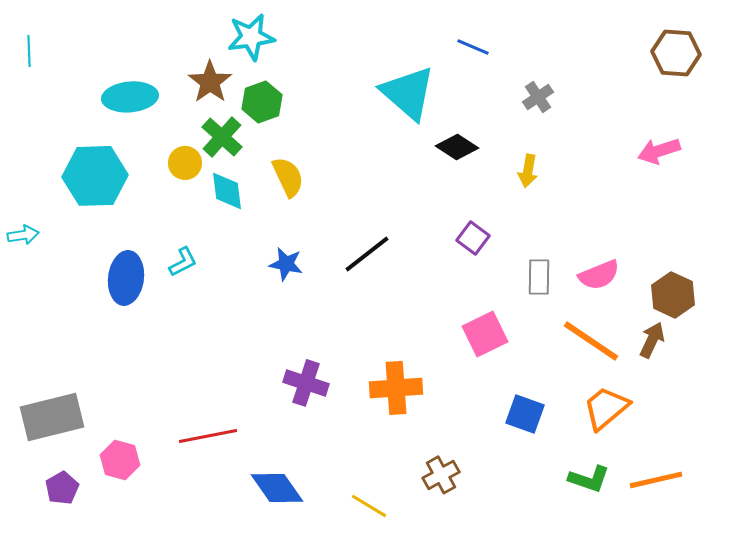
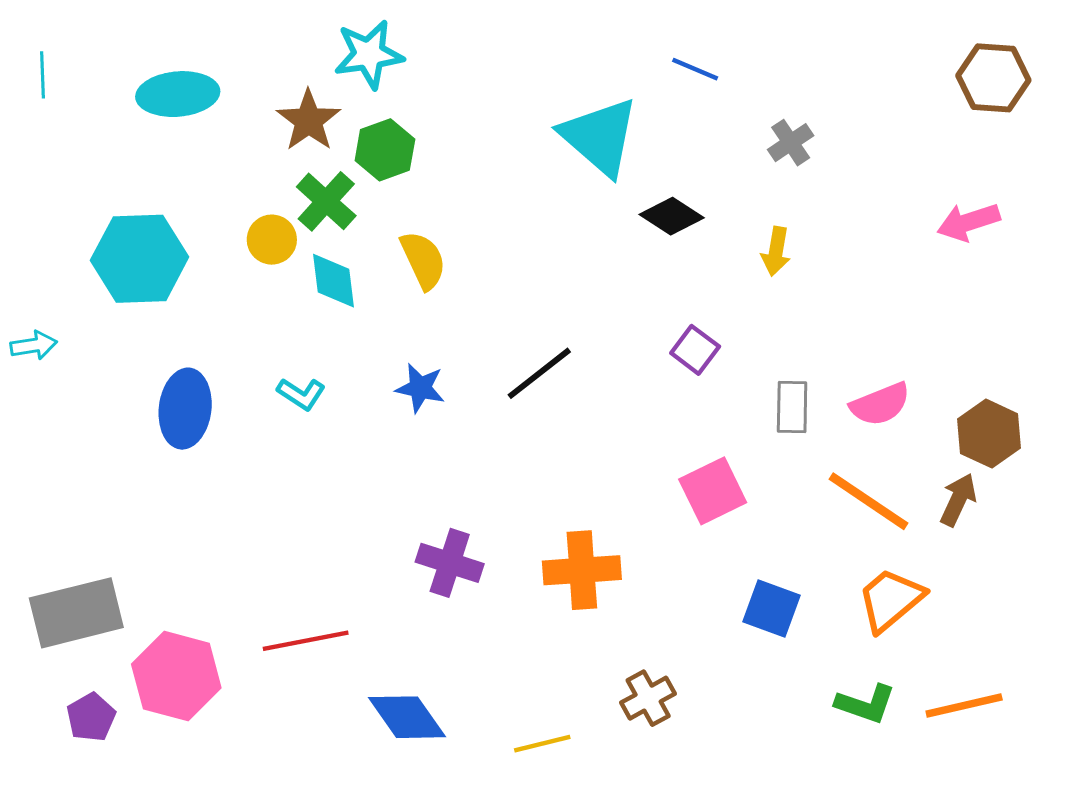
cyan ellipse: (130, 97) -> (178, 94), moved
cyan L-shape: (183, 262) -> (301, 394), moved, turned 60
pink hexagon: (120, 460) -> (176, 676), size x1.5
yellow line: (369, 506) -> (542, 744), turned -45

